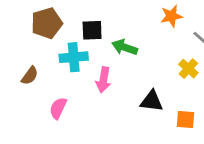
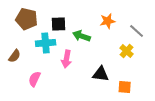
orange star: (171, 16) -> (108, 21), moved
brown pentagon: (47, 23) -> (27, 19), turned 30

